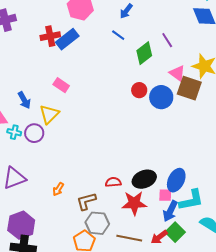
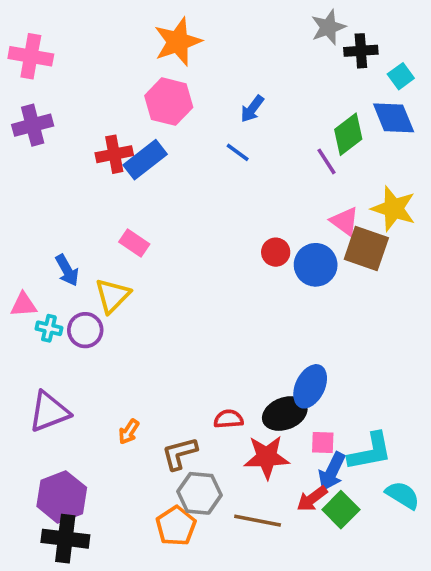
green diamond: (144, 53) -> (348, 134), moved
blue ellipse: (176, 180) -> (310, 386), moved
red arrow: (159, 237) -> (312, 499), moved

